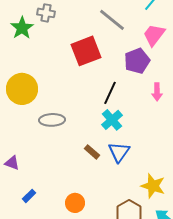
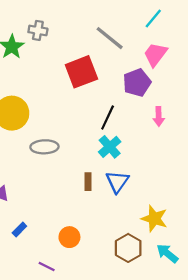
brown rectangle: (92, 152) -> (88, 182), turned 49

